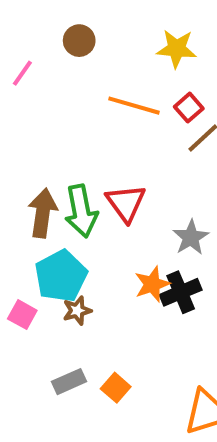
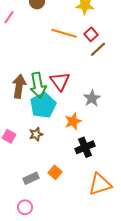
cyan pentagon: (61, 276) -> (43, 105), moved
black cross: (181, 292) -> (85, 147), moved
gray rectangle: (69, 382) -> (31, 178), moved

